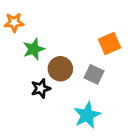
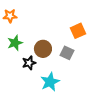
green star: (34, 49) -> (15, 43), moved
cyan star: (87, 115) -> (50, 82), moved

